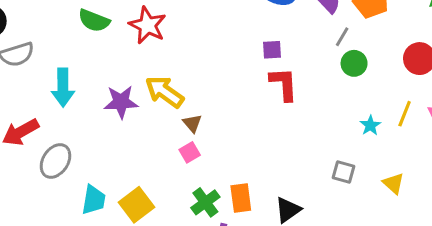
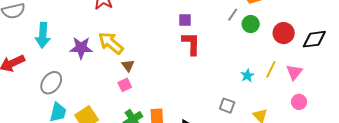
green circle: (354, 63) -> (251, 24), moved
gray ellipse: (55, 161) -> (51, 83), moved

